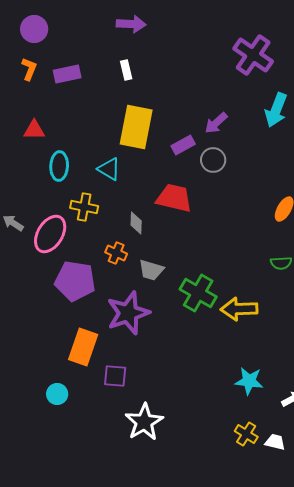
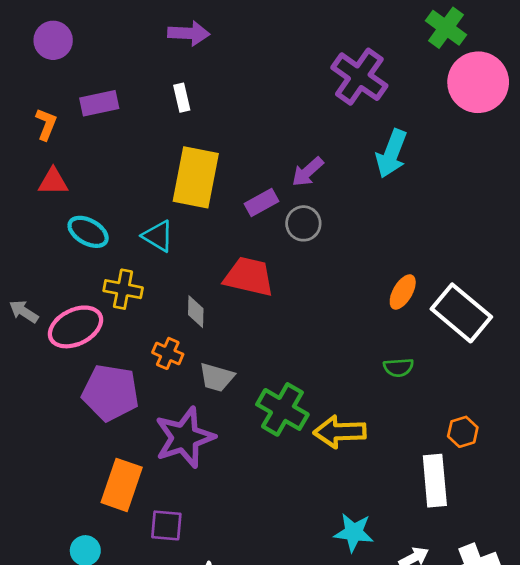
orange L-shape: (29, 69) -> (46, 124), moved
cyan ellipse: (59, 166) -> (88, 232), turned -64
pink ellipse: (50, 234) -> (75, 327), turned 33

